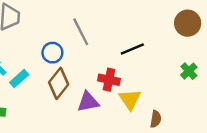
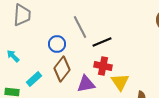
black line: (132, 49) -> (102, 42), moved
cyan rectangle: (19, 78) -> (34, 79), moved

